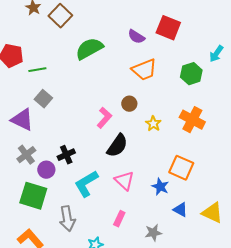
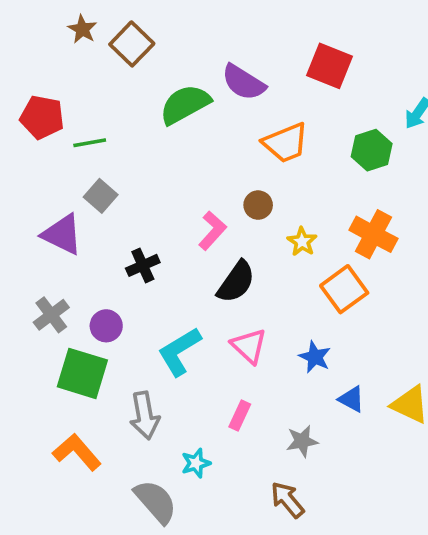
purple semicircle: (136, 37) -> (243, 82), moved, size x1.4
gray cross: (26, 155) -> (51, 315), moved
black cross: (66, 155) -> (143, 265), moved
orange square: (181, 168) -> (344, 289), moved, turned 30

